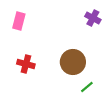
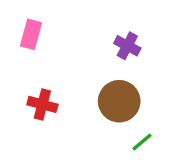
purple cross: (93, 18) -> (127, 46), moved

